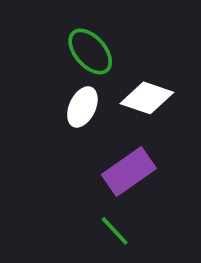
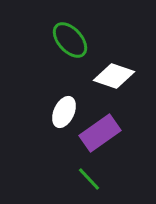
white ellipse: (82, 107) -> (64, 112), moved

